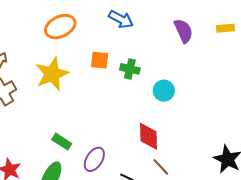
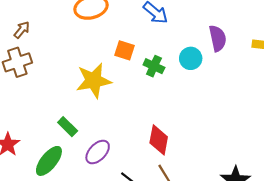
yellow star: (52, 74) -> (94, 81), moved
cyan circle: (164, 91) -> (191, 58), moved

